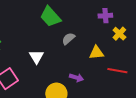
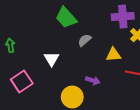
purple cross: (105, 16) -> (123, 17), size x1.5

